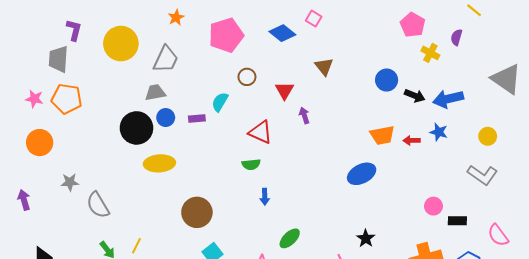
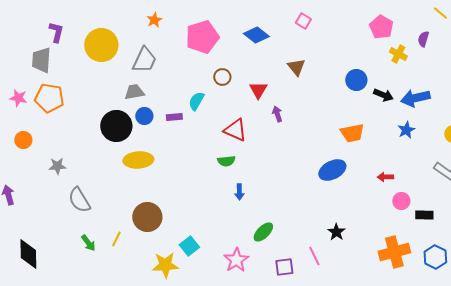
pink square: (314, 19) -> (303, 21), moved
blue star: (439, 132) -> (406, 130), turned 30
red arrow: (412, 140) -> (385, 177), moved
orange circle: (40, 143) -> (23, 140), size x0.7
gray star: (70, 182) -> (57, 166), moved
brown circle: (197, 212) -> (147, 217), moved

